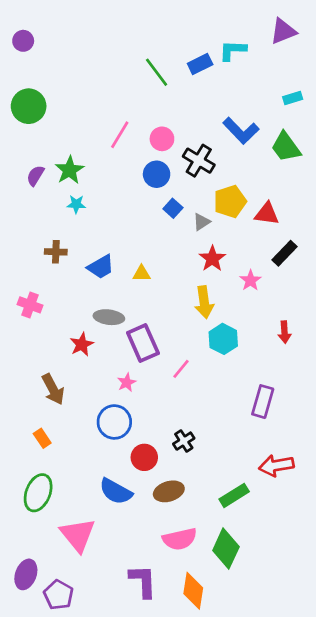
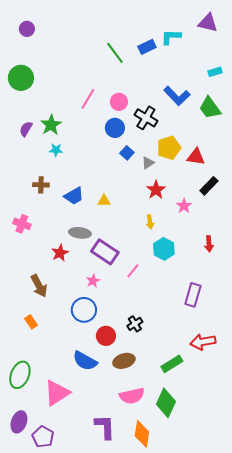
purple triangle: (283, 31) -> (208, 23), turned 35
purple circle: (23, 41) -> (27, 29), moved
yellow arrow: (204, 302) -> (150, 222), size x0.6
purple rectangle: (143, 343) -> (105, 252), turned -32
green ellipse: (38, 493) -> (20, 375), moved
pink triangle: (78, 535) -> (57, 393), turned 36

